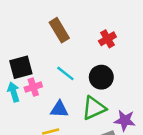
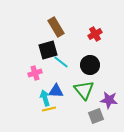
black square: (21, 67) -> (48, 50), moved
cyan arrow: (14, 92) -> (45, 98), moved
green triangle: (94, 108) -> (84, 90), turned -45

